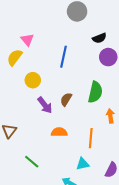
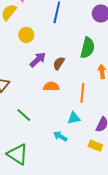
brown semicircle: (66, 99) -> (59, 63), moved
purple arrow: (45, 105) -> (38, 60), turned -96

